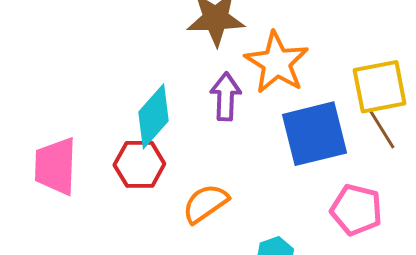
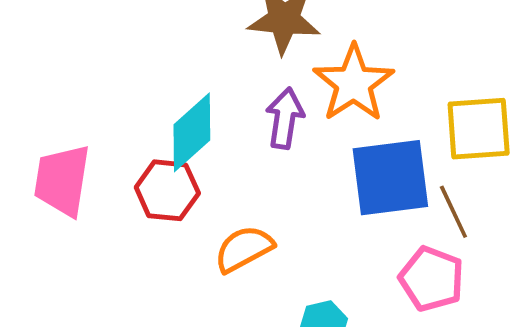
brown line: (382, 129) -> (453, 212), moved

